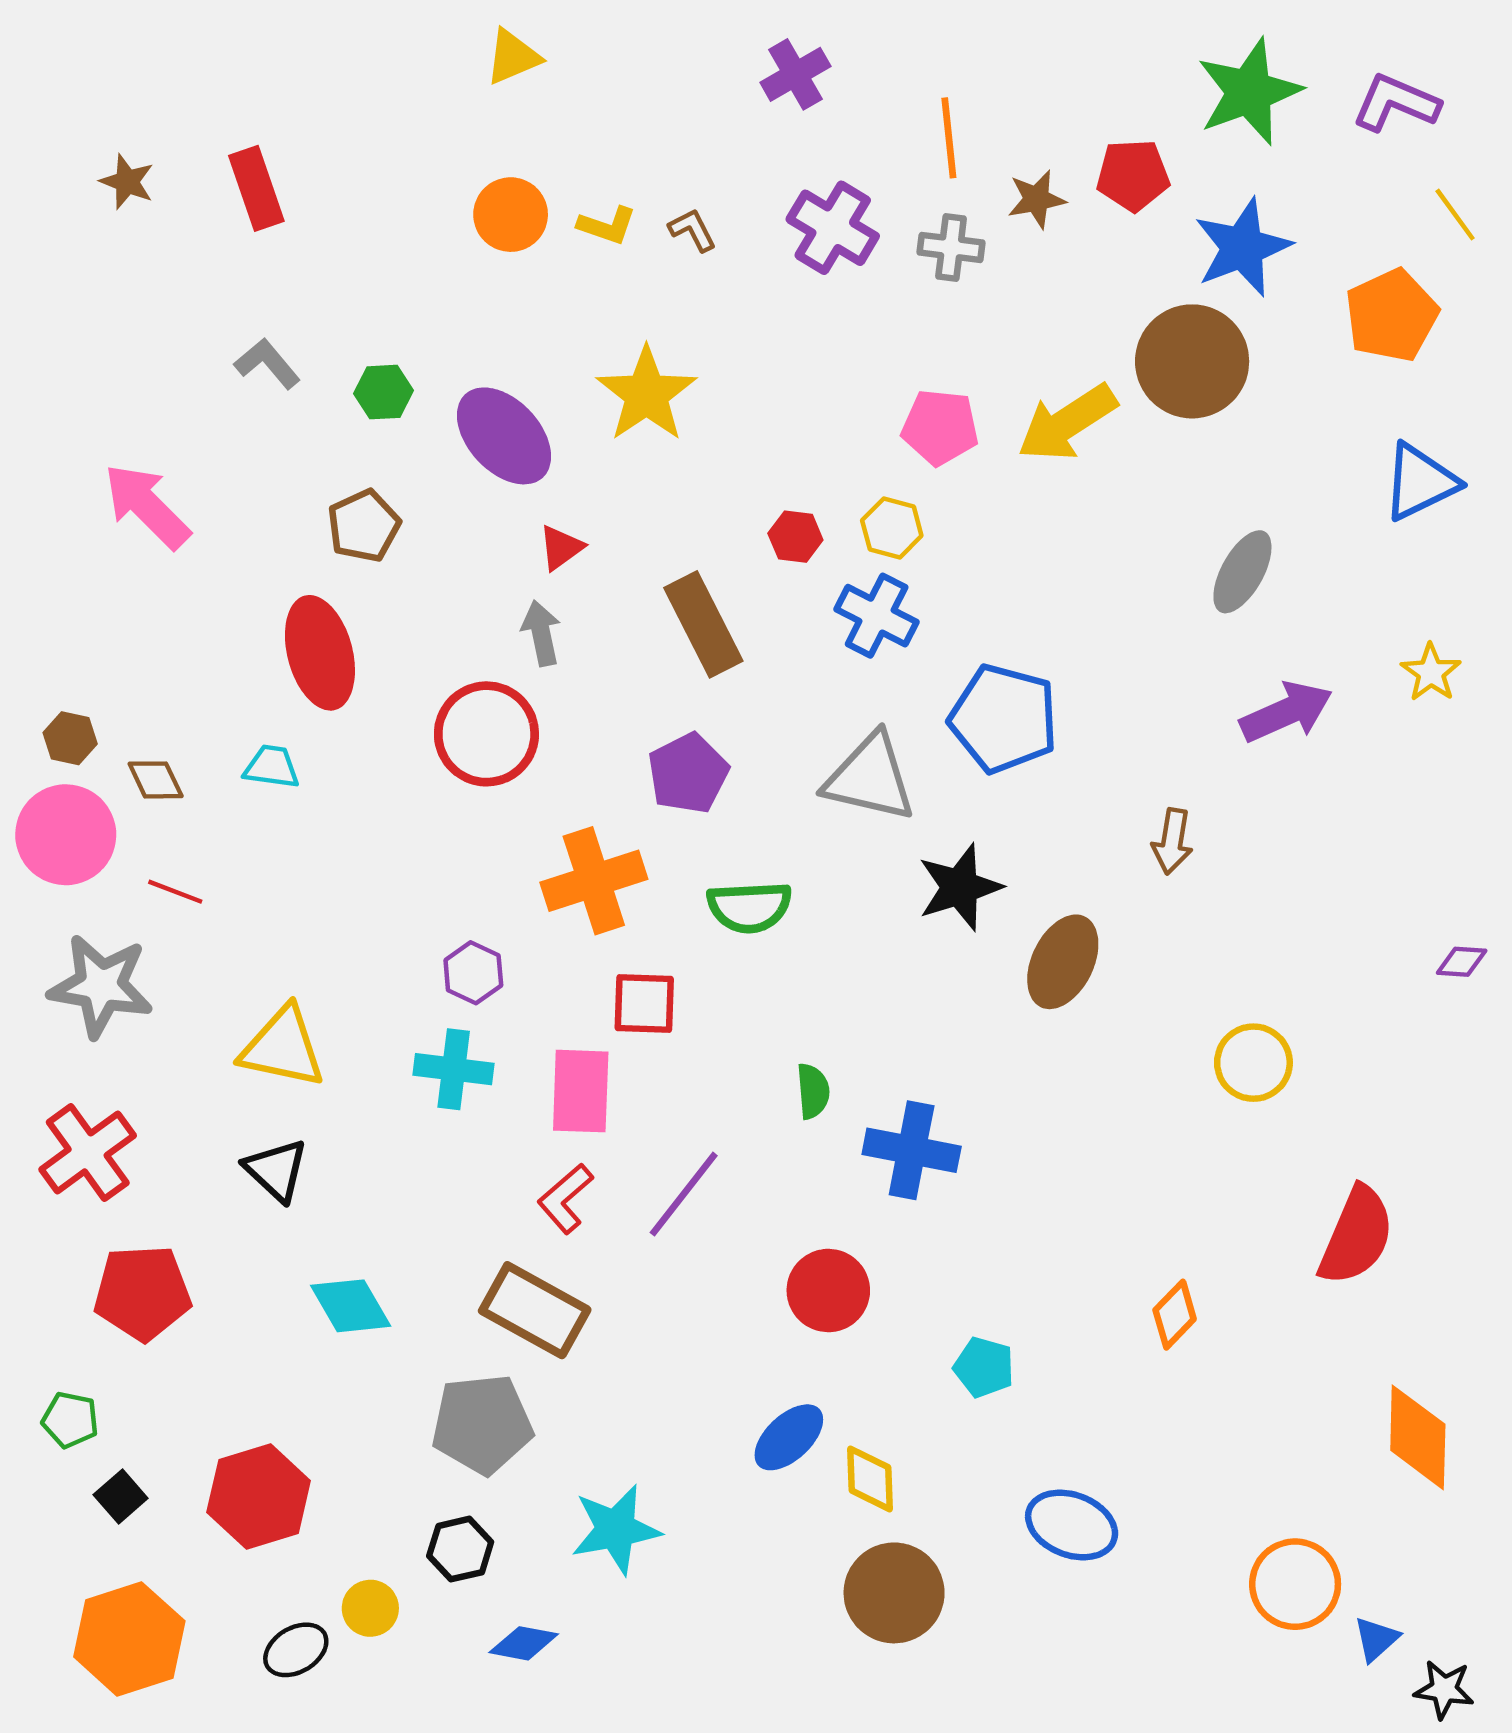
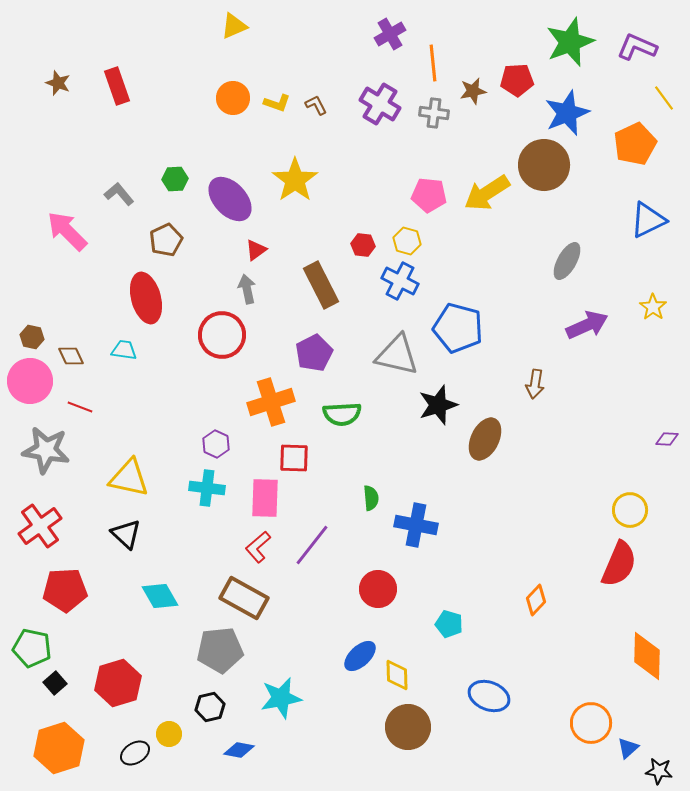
purple cross: (795, 74) -> (390, 34), moved
gray L-shape: (267, 364) -> (119, 194), moved
yellow circle: (1253, 1063) -> (630, 510), moved
green pentagon: (70, 1420) -> (32, 648), size x1.5

